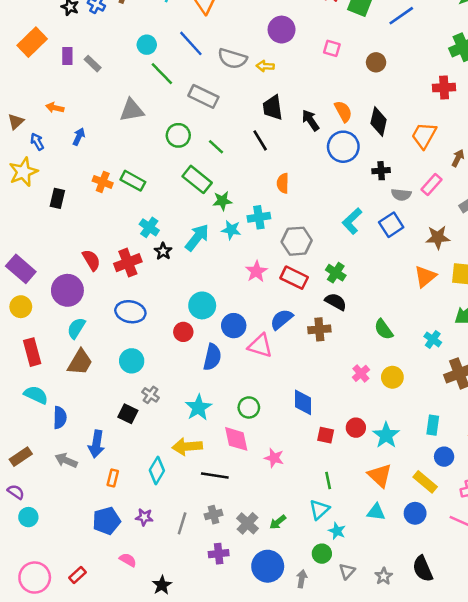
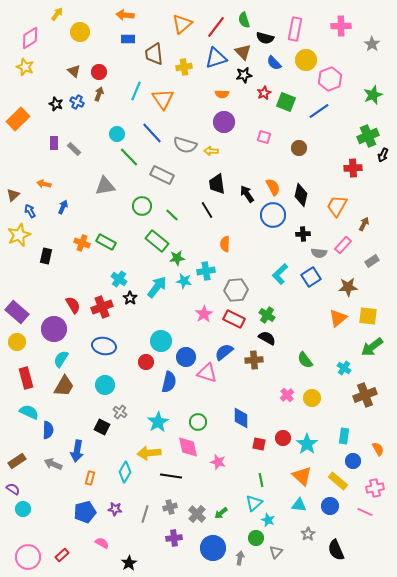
orange rectangle: (32, 42) -> (18, 119), moved
gray star: (384, 576) -> (308, 534), moved

